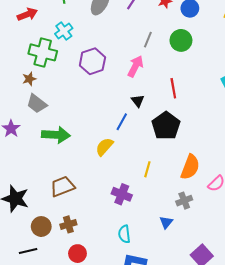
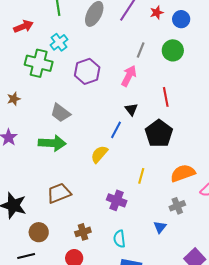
brown star: (29, 79) -> (14, 99), moved
gray trapezoid: (37, 104) -> (61, 113), moved
orange semicircle: (190, 167) -> (183, 173), turned -130
brown cross: (68, 224) -> (83, 232), moved

